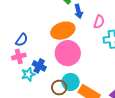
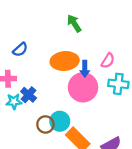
blue arrow: (78, 11) -> (85, 69), moved
blue semicircle: (22, 40) -> (20, 50), moved
pink circle: (68, 53) -> (83, 87), moved

